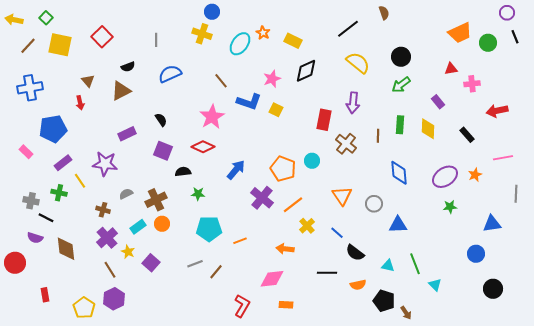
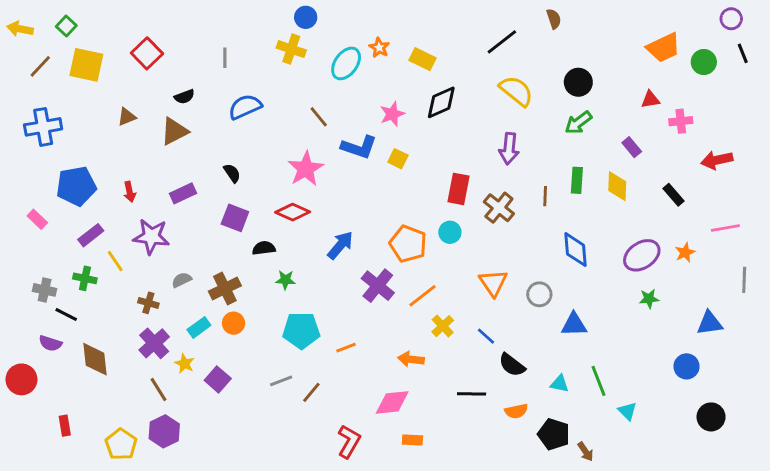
brown triangle: (88, 81) -> (127, 117), turned 48
red arrow: (80, 103) -> (130, 192), moved
red rectangle: (324, 120) -> (459, 189), moved

